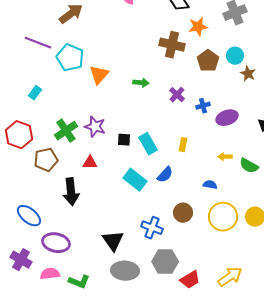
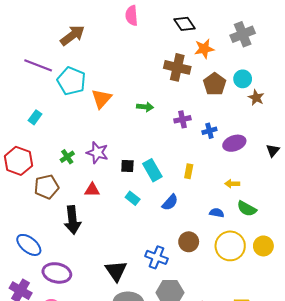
purple cross: (177, 95) -> (182, 119), turned 35
green cross: (66, 131) -> (67, 157), size x0.6
green semicircle: (249, 166) -> (247, 209), moved
cyan rectangle: (135, 180) -> (133, 198), moved, size x0.6

